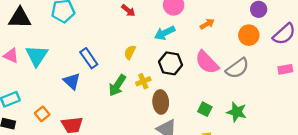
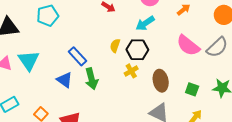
black hexagon: (171, 63) -> (137, 50), moved
green arrow: (117, 85) -> (91, 79), moved, turned -40
brown ellipse: (161, 102) -> (161, 81), moved

